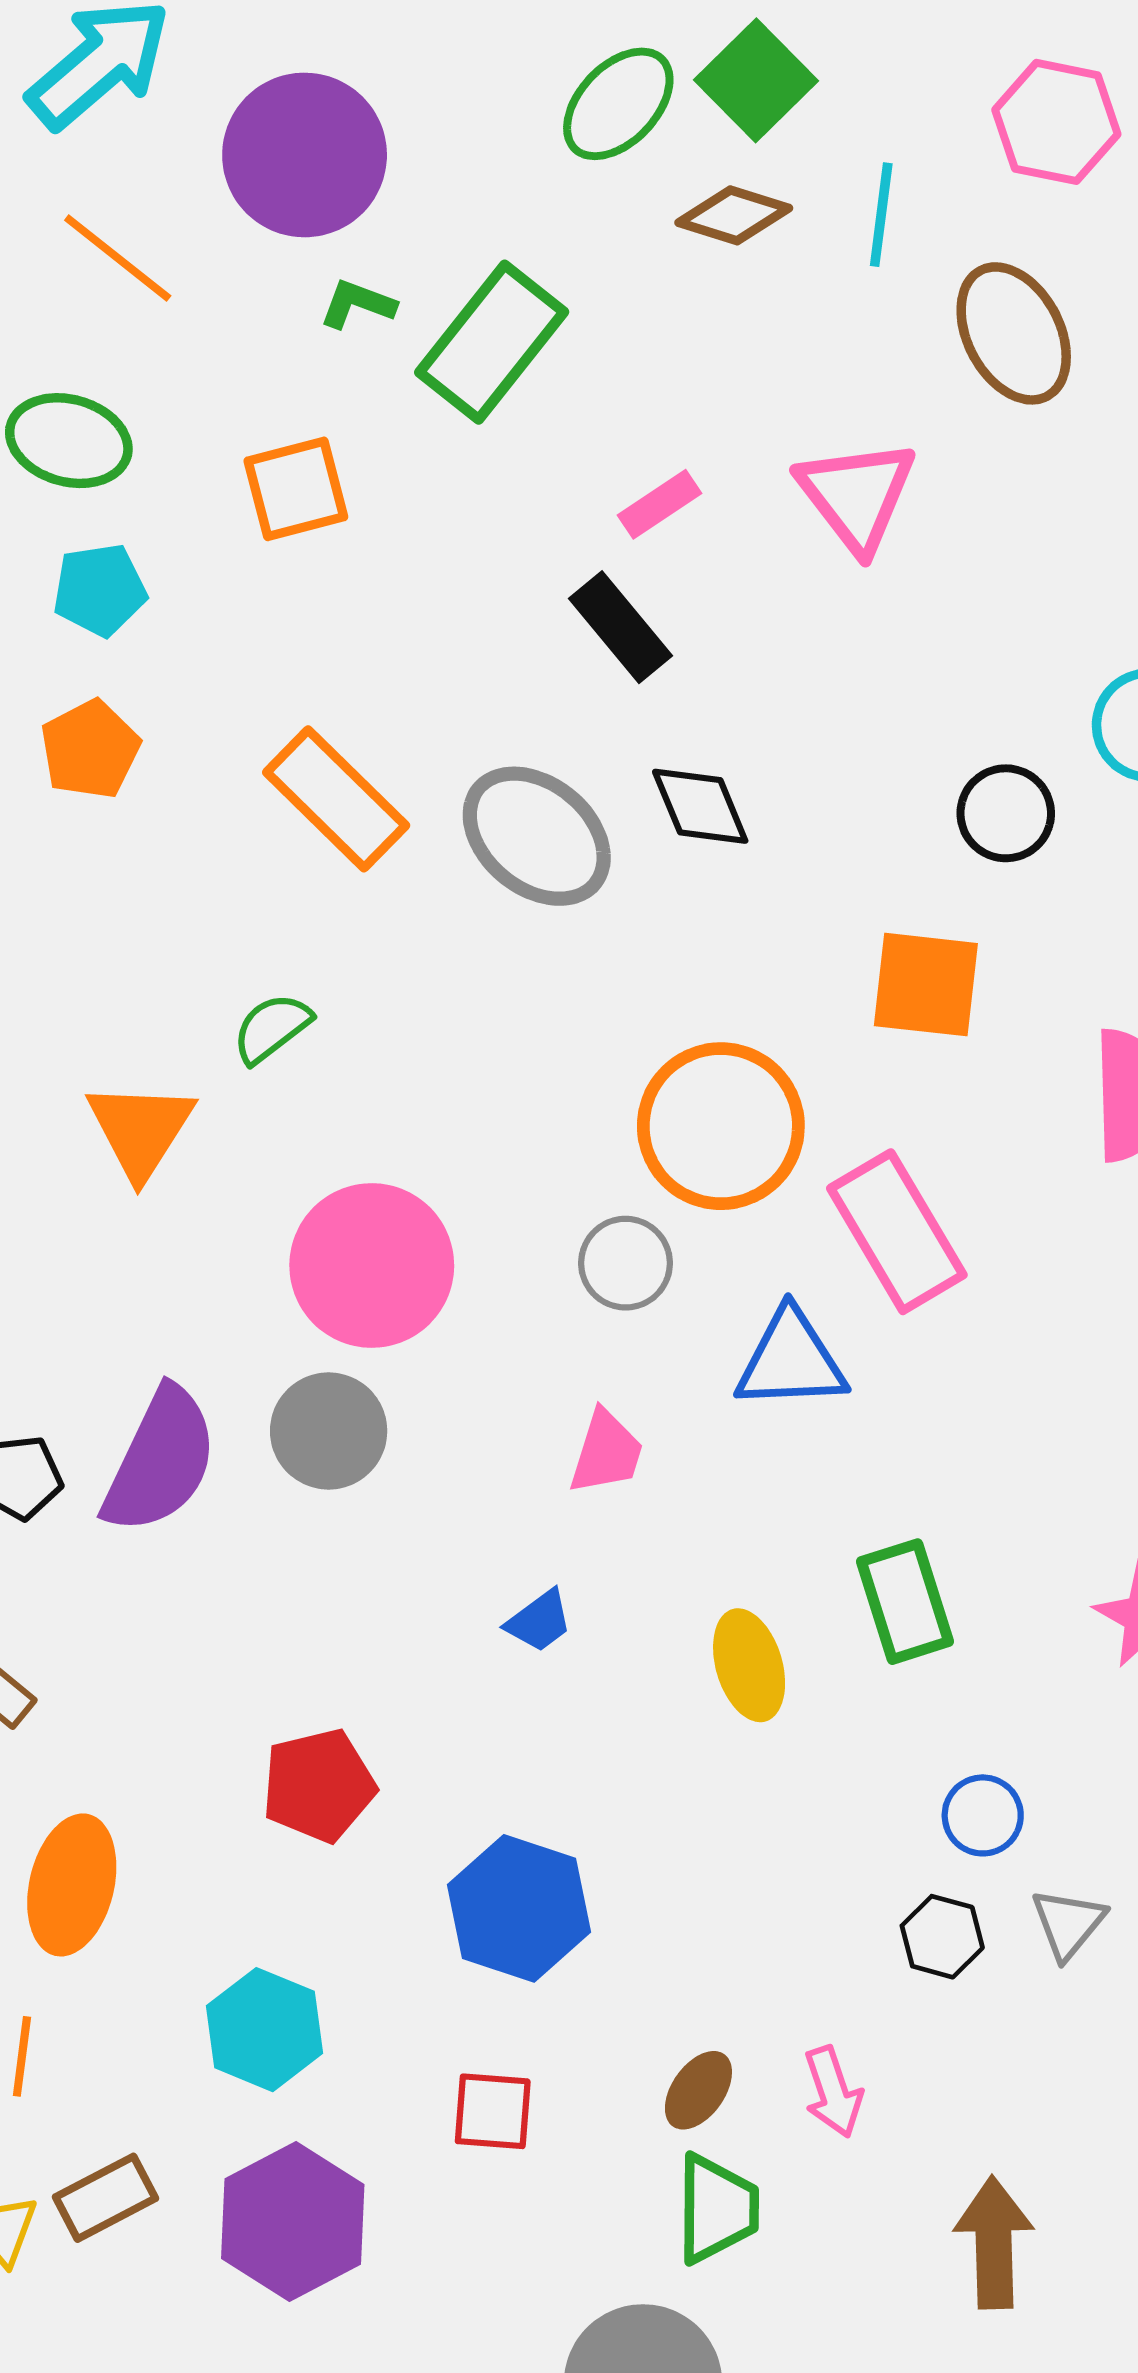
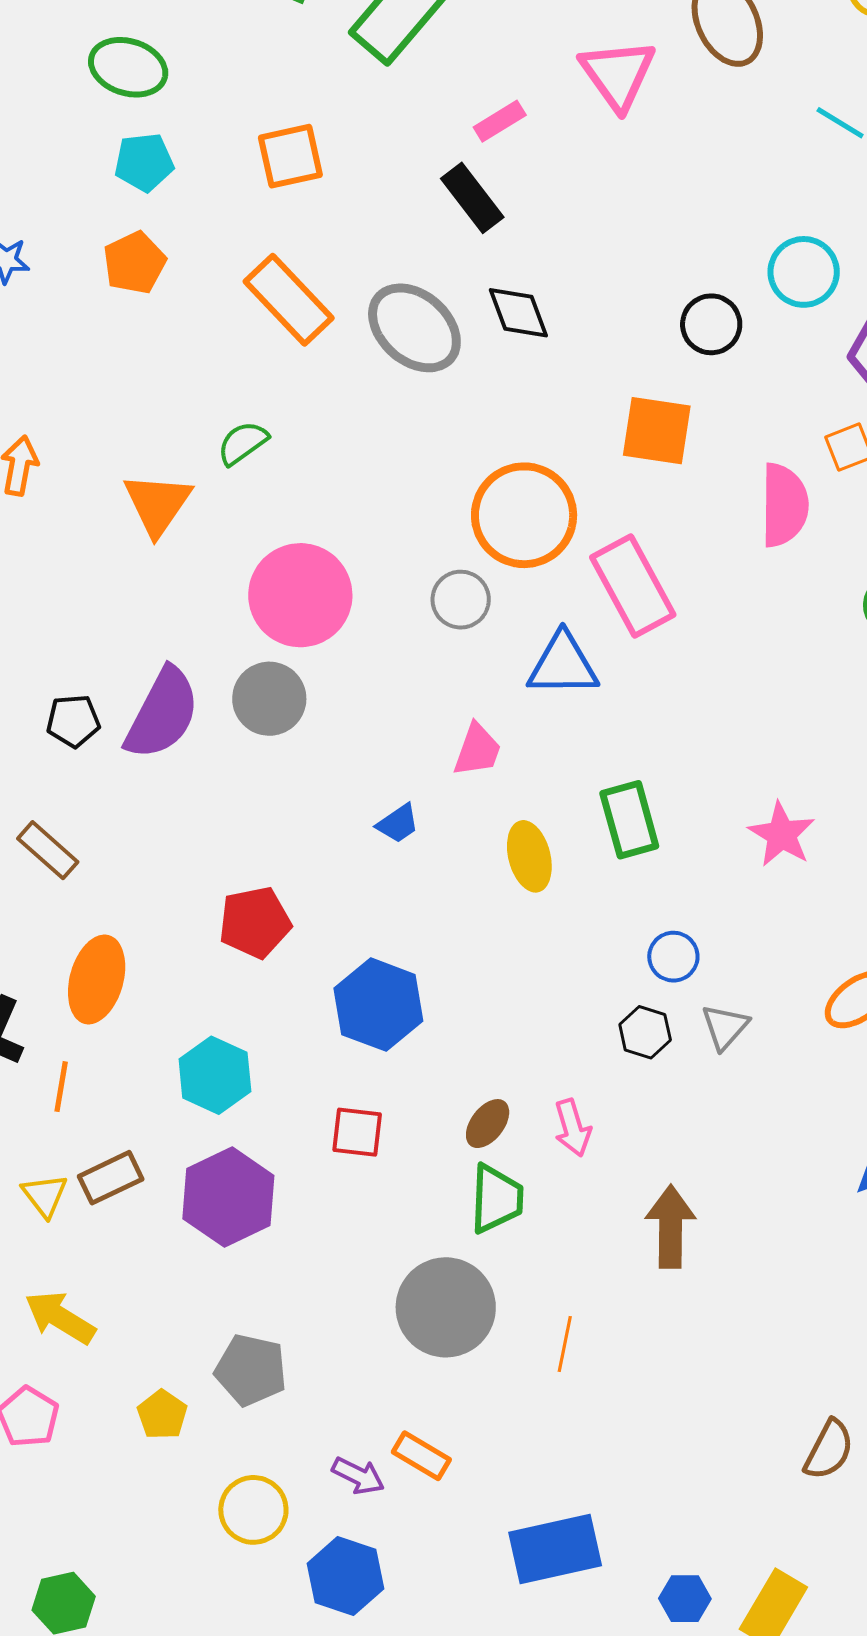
orange square: (296, 489) -> (290, 156), moved
pink triangle: (857, 495) -> (618, 74), moved
pink trapezoid: (606, 1452) -> (477, 750), moved

